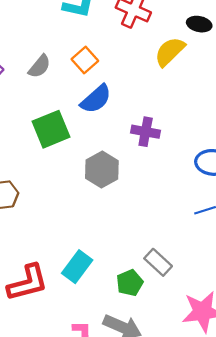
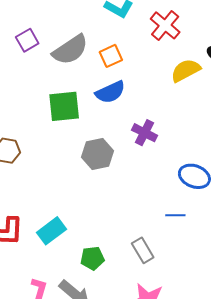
gray semicircle: (39, 66) -> (70, 50), size x1.6
gray rectangle: (158, 262) -> (143, 250), moved

